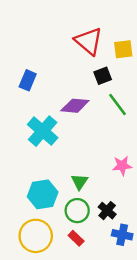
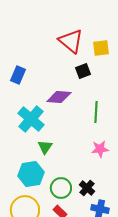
green line: (118, 105) -> (96, 112), moved, turned 40
green triangle: (80, 182) -> (45, 147), moved

